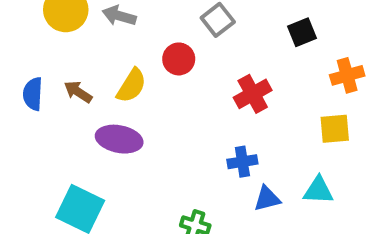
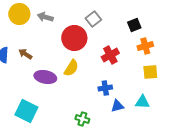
red circle: (179, 59) -> (74, 38), size x1.6
orange cross: (347, 75) -> (145, 46), moved
yellow semicircle: (131, 86) -> (71, 68), moved

